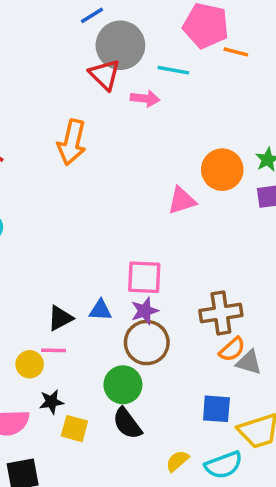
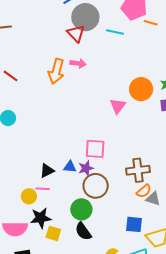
pink arrow: (145, 99) -> (78, 63), moved
pink triangle: (182, 201) -> (118, 106), turned -36
purple star: (145, 311) -> (86, 168), moved
black star: (51, 402) -> (41, 218), size x1.5

